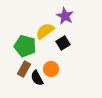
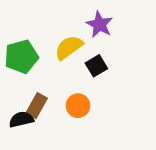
green pentagon: (25, 46) -> (21, 57), moved, turned -30
black semicircle: (37, 78) -> (21, 119), moved, turned 105

